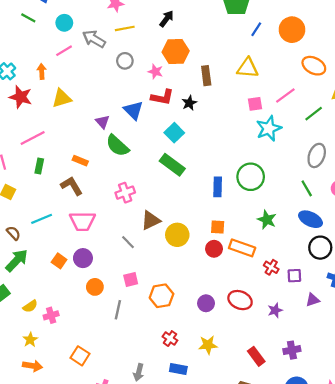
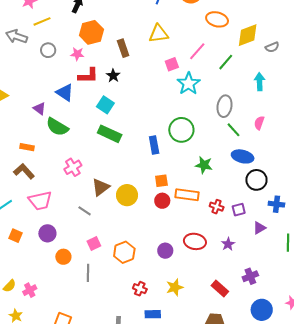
gray ellipse: (317, 155) -> (225, 106), moved
orange square: (59, 261) -> (16, 236), moved

